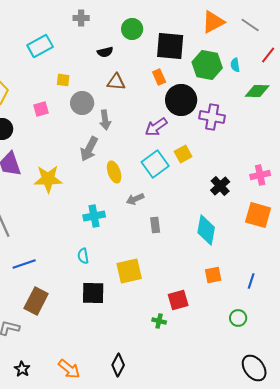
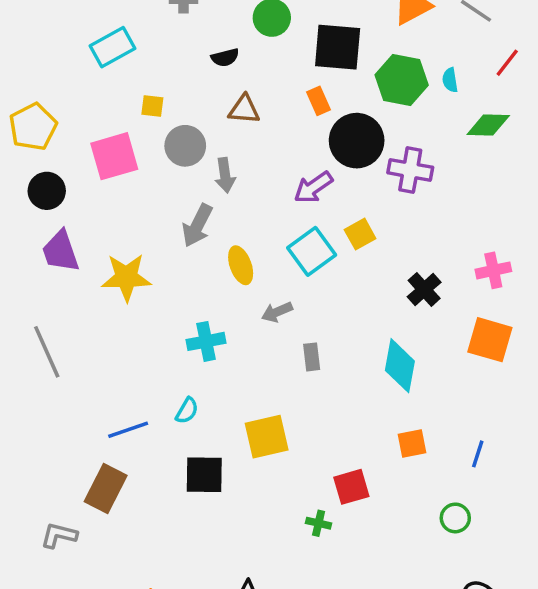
pink square: (41, 109) -> (114, 156), size x1.8
cyan semicircle: (83, 256) -> (187, 411), turned -140
blue line: (24, 264) -> (128, 430), moved

